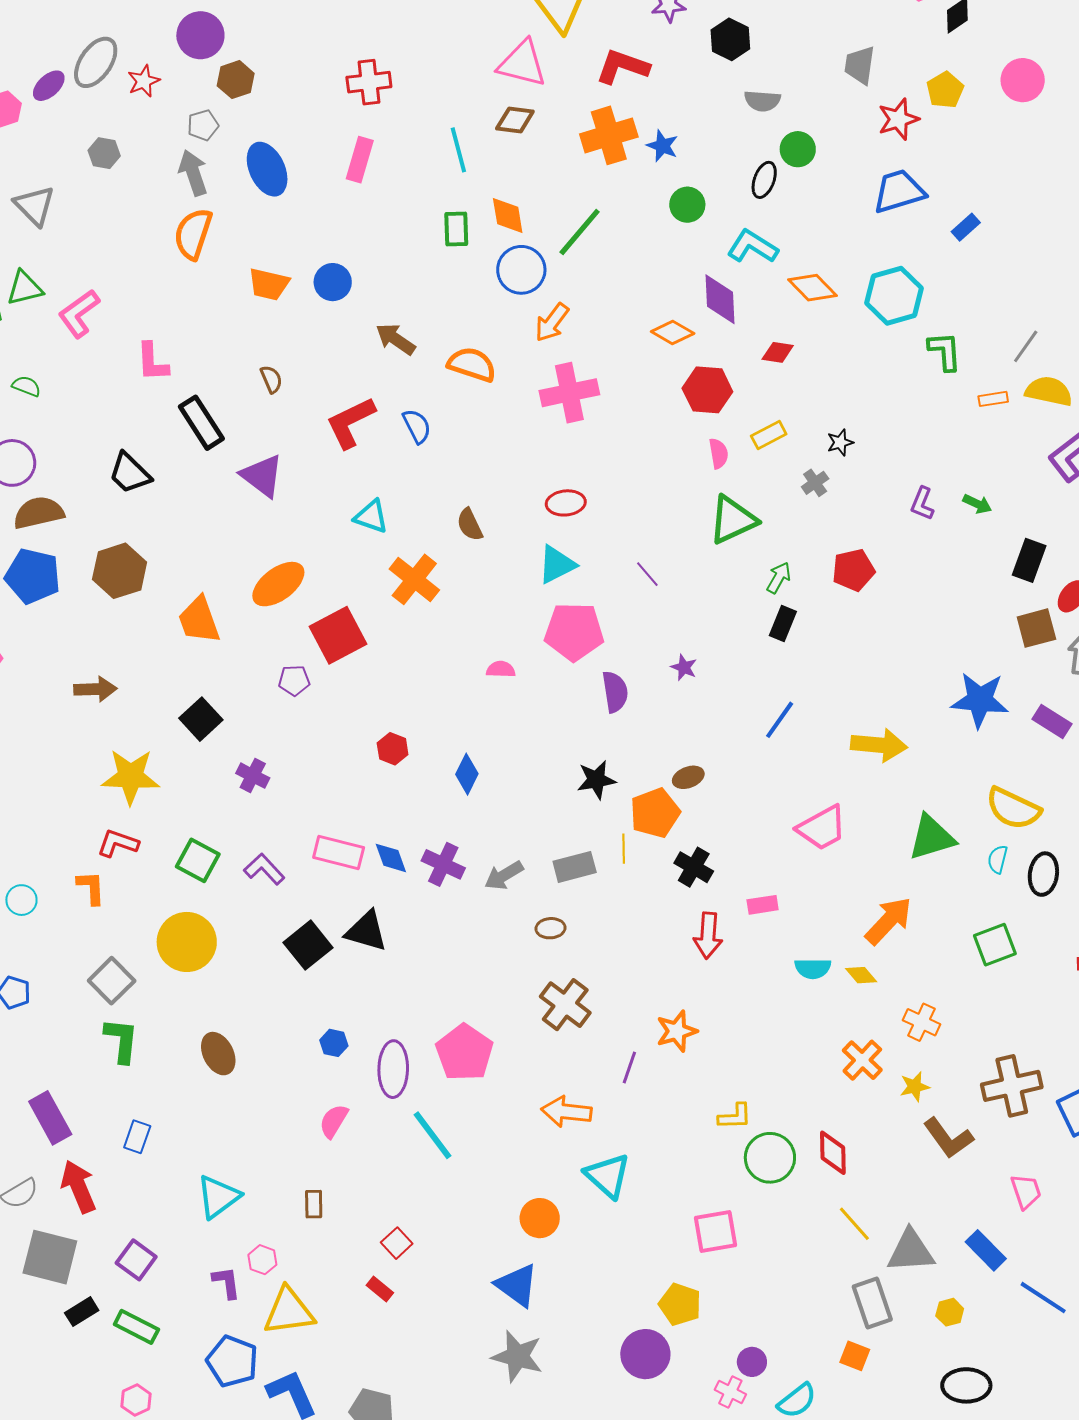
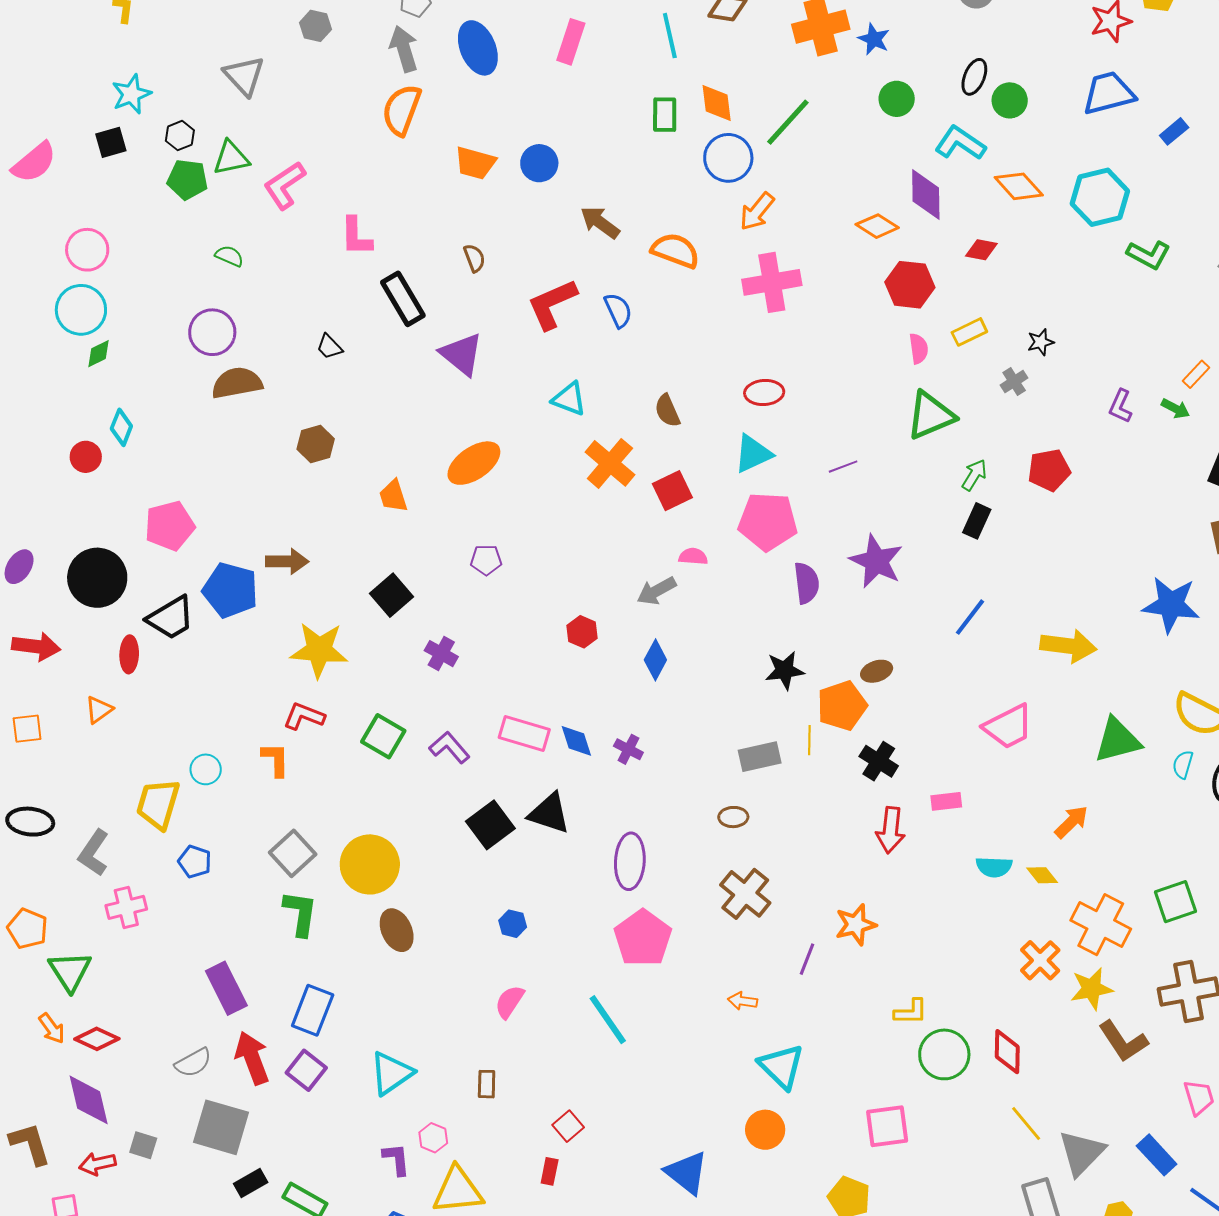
green circle: (798, 149) -> (1010, 100), moved
green L-shape: (945, 351) -> (1149, 255), turned 120
orange rectangle: (993, 399) -> (1196, 374), moved, turned -40
black trapezoid: (130, 473) -> (329, 347), size x0.6
brown hexagon: (120, 571) -> (316, 444), size x0.7
purple line: (647, 574) -> (843, 467), turned -72
blue pentagon: (33, 576) -> (230, 590), moved
orange trapezoid: (199, 620) -> (393, 496), size x0.7
red square: (338, 635) -> (672, 491), moved, size x0.7
purple star: (684, 667) -> (876, 561), size x2.0
purple cross: (443, 864) -> (628, 749), size x0.7
gray arrow: (504, 875) -> (657, 591), moved
orange arrow: (889, 921) -> (1071, 822), size x0.7
yellow circle: (187, 942) -> (370, 864), moved
green square: (995, 945) -> (1175, 902), moved
orange cross: (922, 1022) -> (1101, 925), size x1.6
purple ellipse: (393, 1069) -> (630, 861), moved
yellow star: (915, 1087) -> (1092, 989), size x1.4
orange arrow: (566, 1112) -> (743, 1001), size x0.6
blue rectangle: (137, 1137) -> (313, 1010), size x1.5
orange circle: (540, 1218) -> (765, 1130), moved
gray triangle: (911, 1251) -> (1082, 1153), turned -44
purple square: (136, 1260) -> (306, 1070), moved
red rectangle: (380, 1289) -> (550, 1171), turned 60

